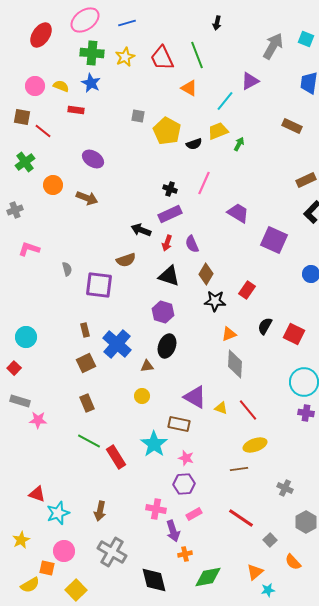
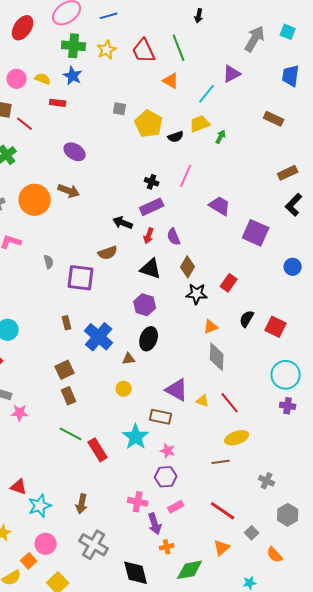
orange circle: (53, 185) -> (35, 200), moved, size x1.6
brown square: (86, 363) -> (65, 370), moved
orange square: (47, 568) -> (29, 561), turned 35
orange triangle: (255, 572) -> (222, 548), moved

